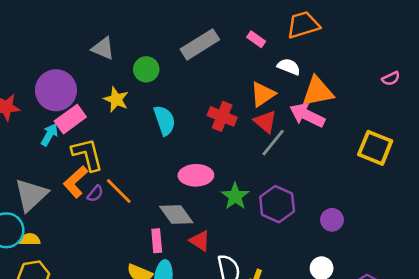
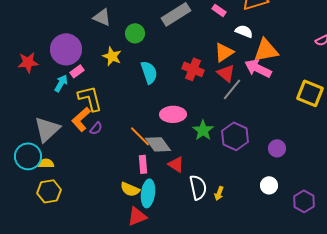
pink rectangle: (70, 119) -> (77, 71), size x0.6
orange line: (119, 191) -> (140, 136), moved

